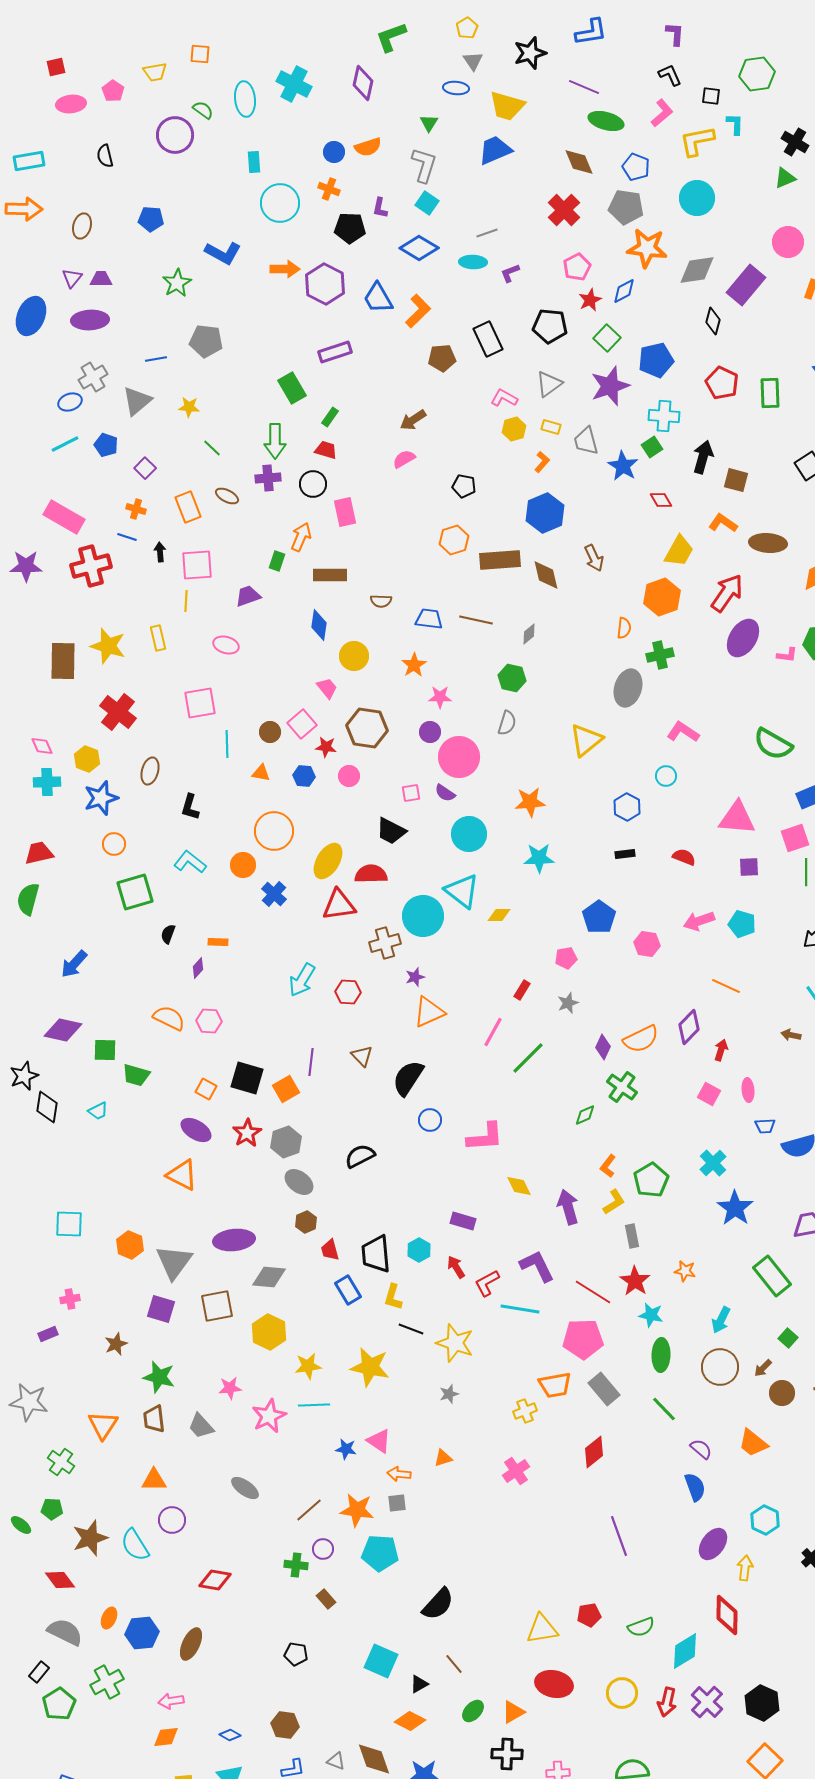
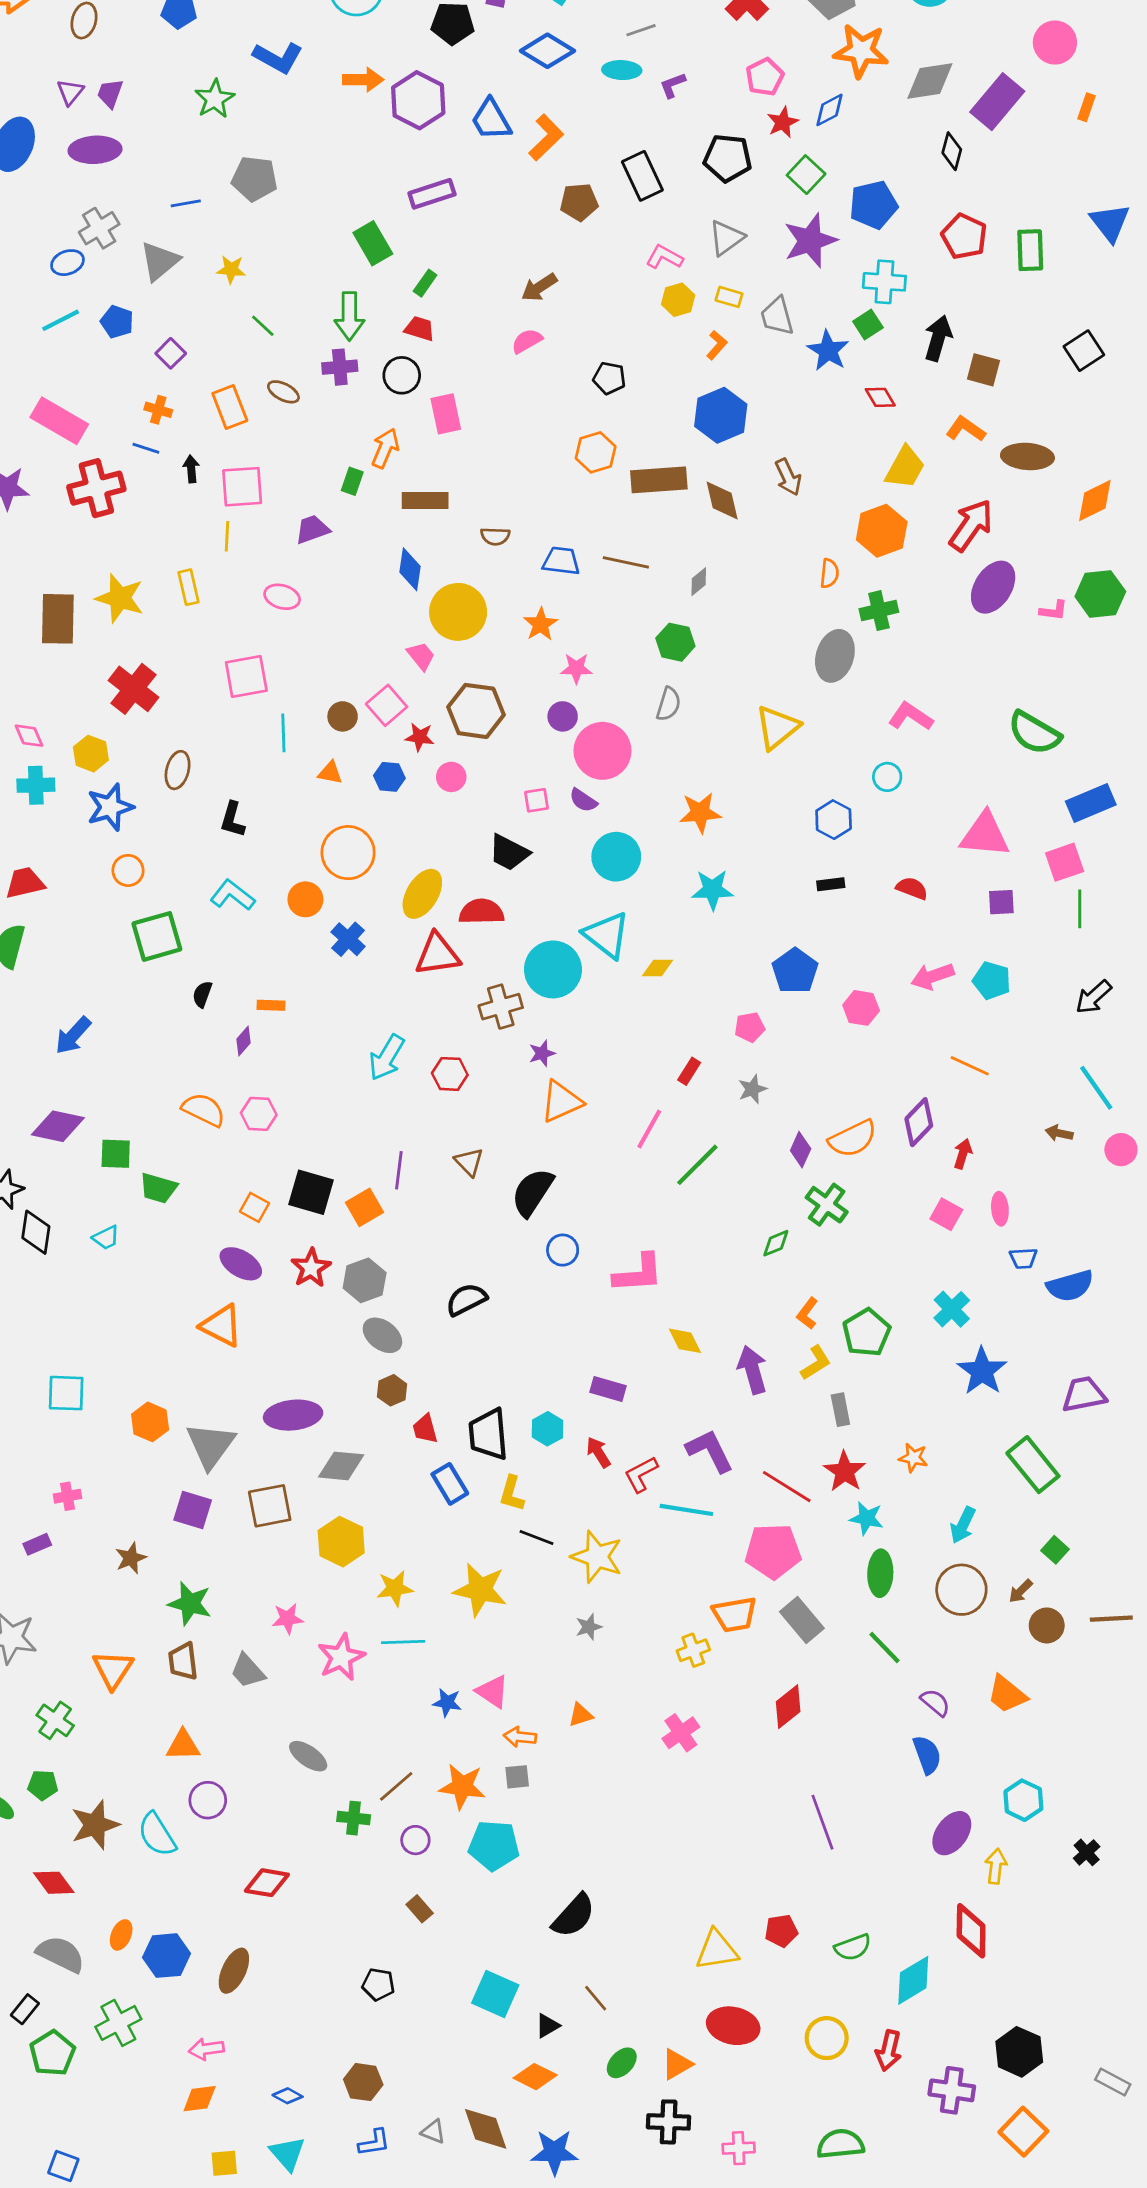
purple trapezoid: (101, 279) -> (110, 93), turned -70
yellow circle: (354, 656) -> (458, 612), size x1.4
green cross: (296, 1565) -> (354, 1818), moved
purple cross: (707, 1702) -> (952, 2090), moved, turned -36

